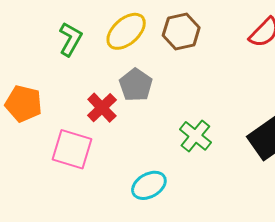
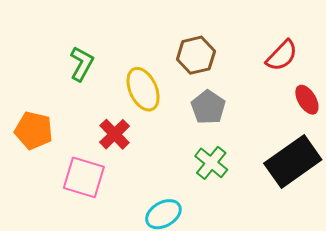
yellow ellipse: (126, 31) -> (143, 89), moved, turned -72
gray pentagon: (136, 85) -> (208, 107), moved

